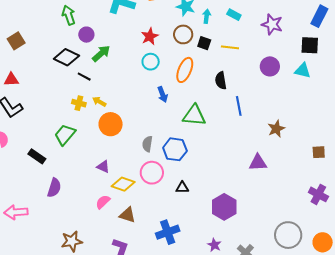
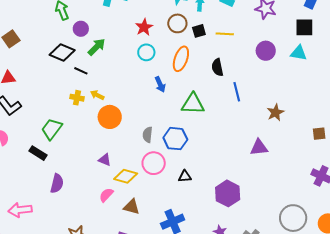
black square: (204, 43) -> (199, 31), turned -32
green trapezoid: (65, 135) -> (52, 129), moved

